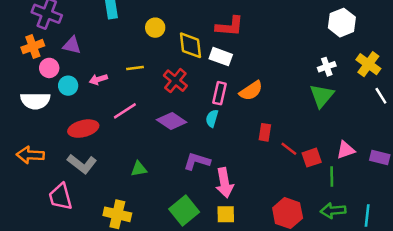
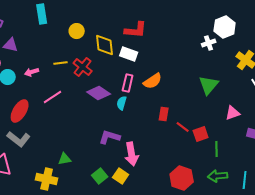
white cross: (327, 67) -> (209, 43), moved
red cross: (175, 81) -> (83, 67), moved
purple diamond: (172, 121) -> (99, 93), moved
red ellipse: (83, 129) -> (20, 111), turned -45
pink triangle: (346, 150) -> (233, 113), moved
green triangle: (139, 169) -> (65, 159), moved
green square: (184, 211) -> (100, 176), size x0.7
yellow square: (226, 214) -> (121, 176), moved, turned 35

